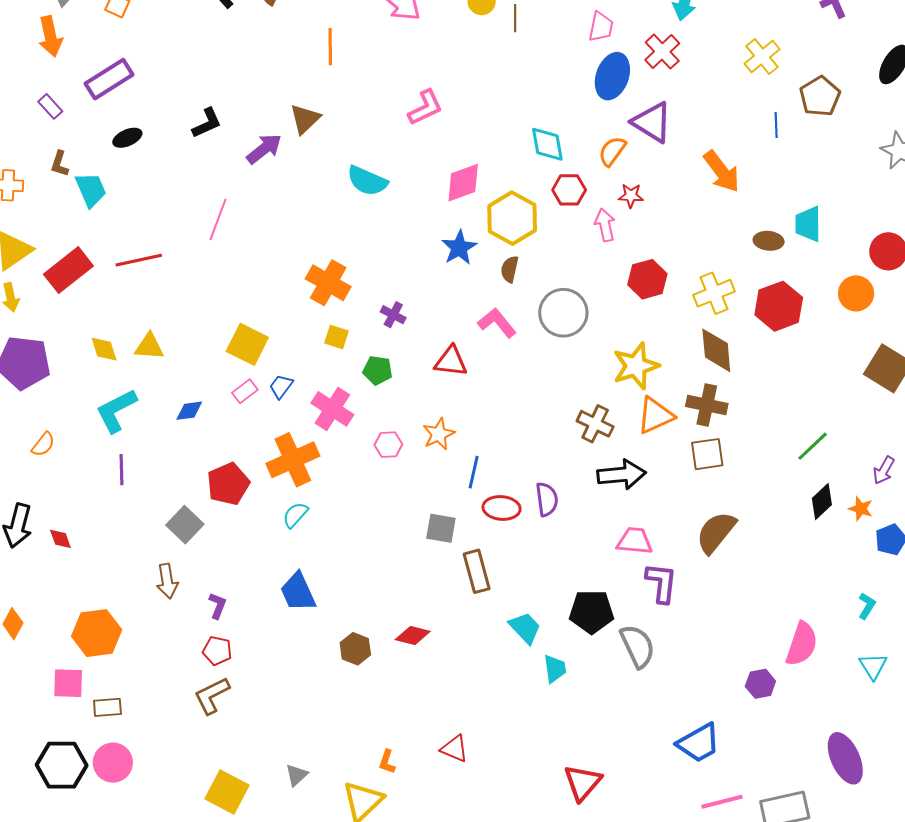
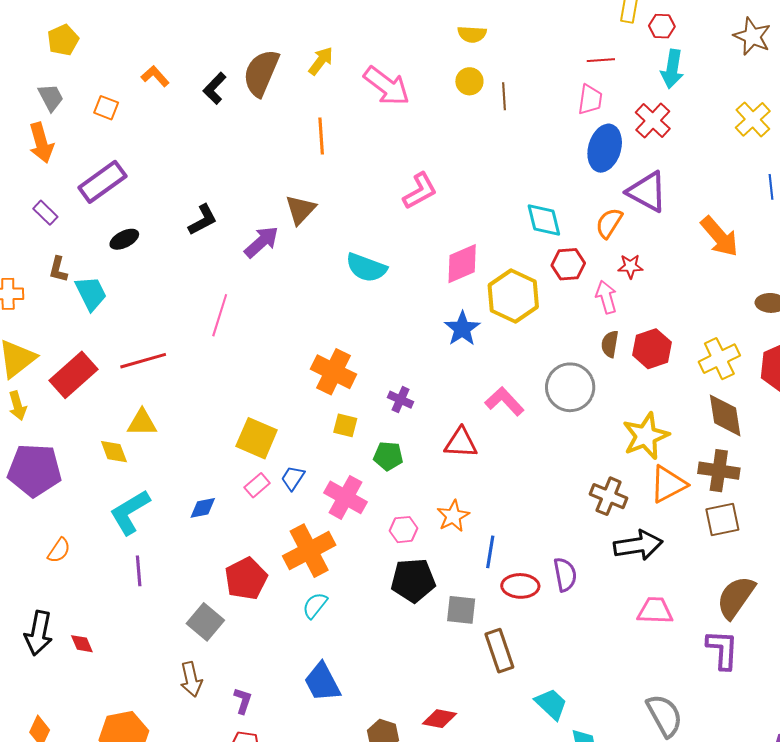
brown semicircle: (510, 269) -> (610, 344), moved
yellow triangle: (149, 346) -> (142, 423), moved
purple L-shape: (661, 583) -> (722, 650), moved
black pentagon: (592, 612) -> (413, 580), moved

